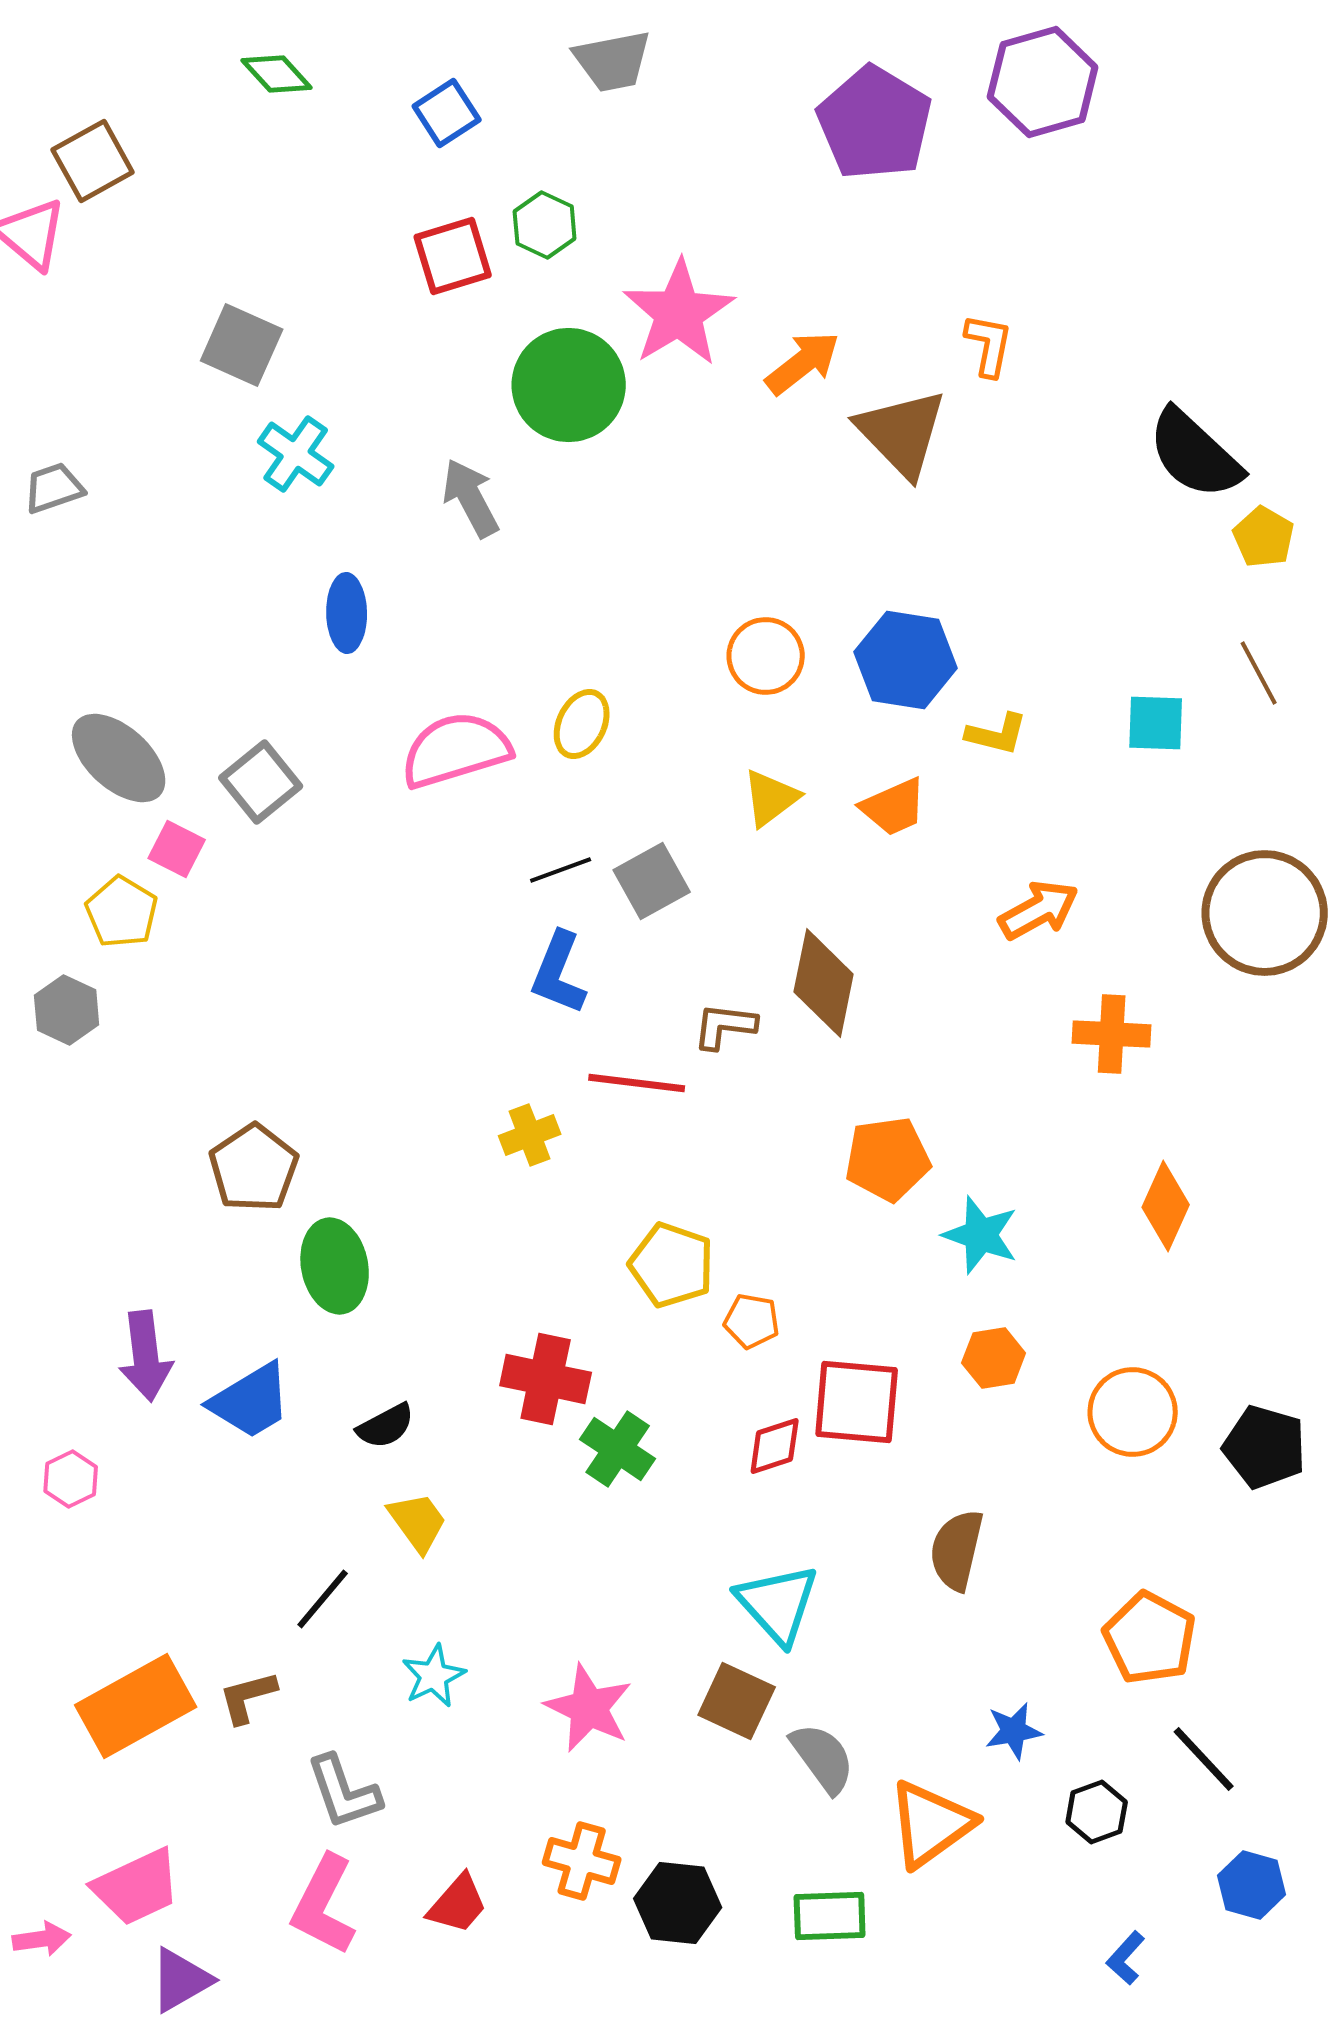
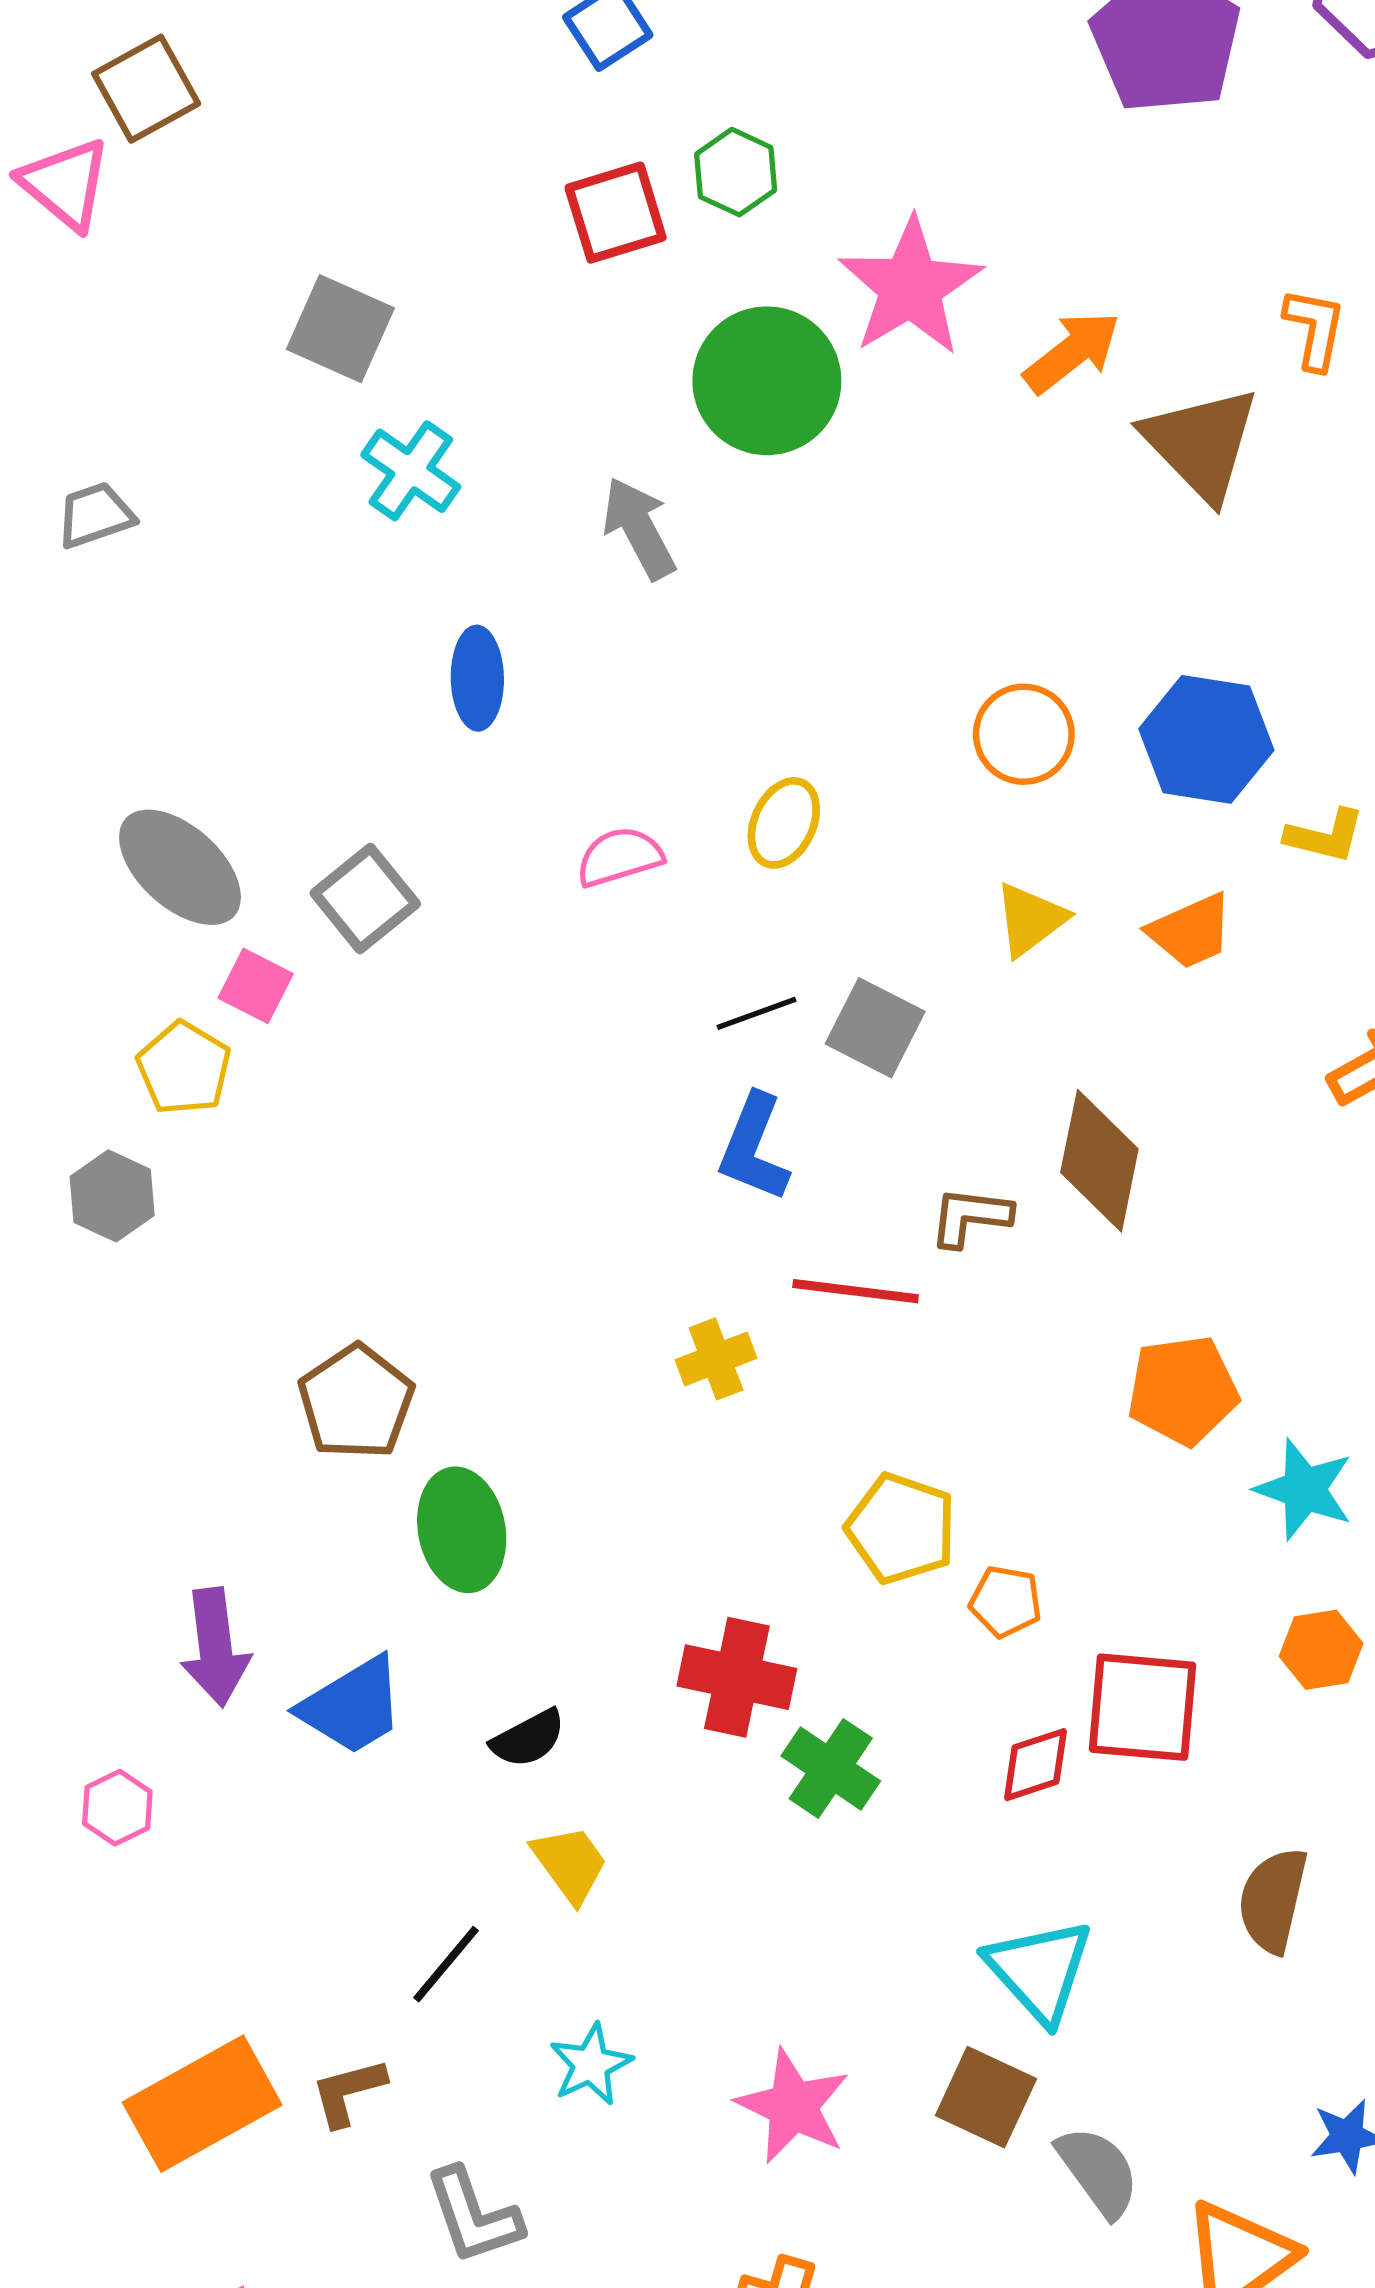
pink semicircle: (456, 750) -> (619, 857), size x0.6
gray square: (652, 881) -> (875, 1028), turned -34

